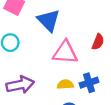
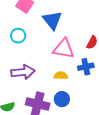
blue cross: (89, 83) -> (86, 67), moved

